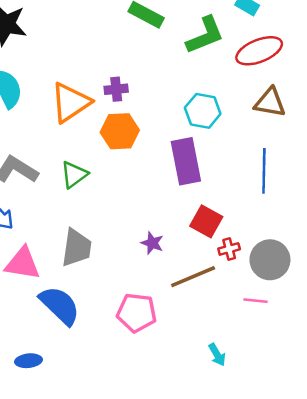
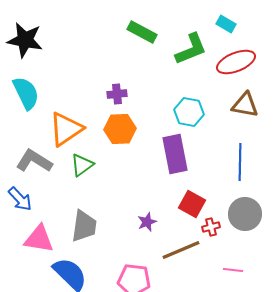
orange triangle: (71, 102) -> (66, 129), moved
purple star: (152, 243) -> (147, 222), turned 30
gray circle: (270, 260) -> (245, 214), moved

